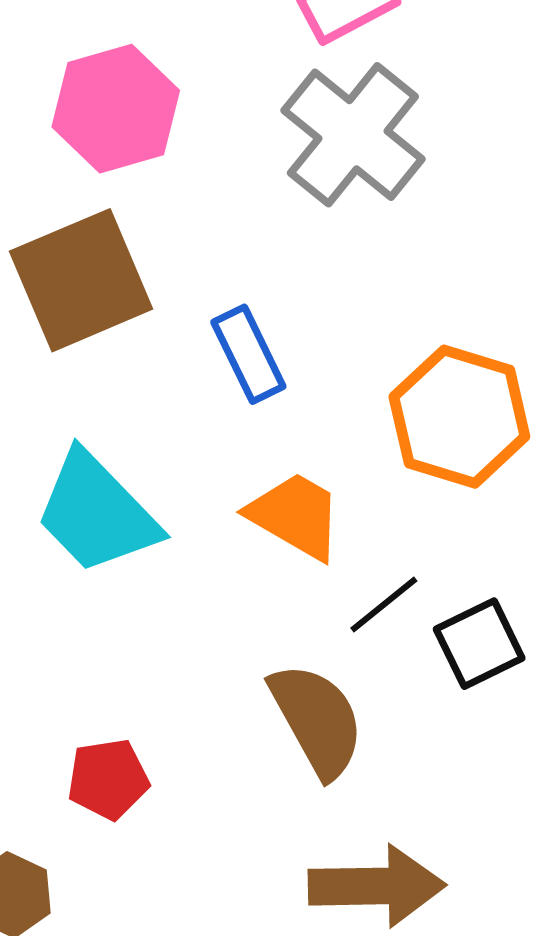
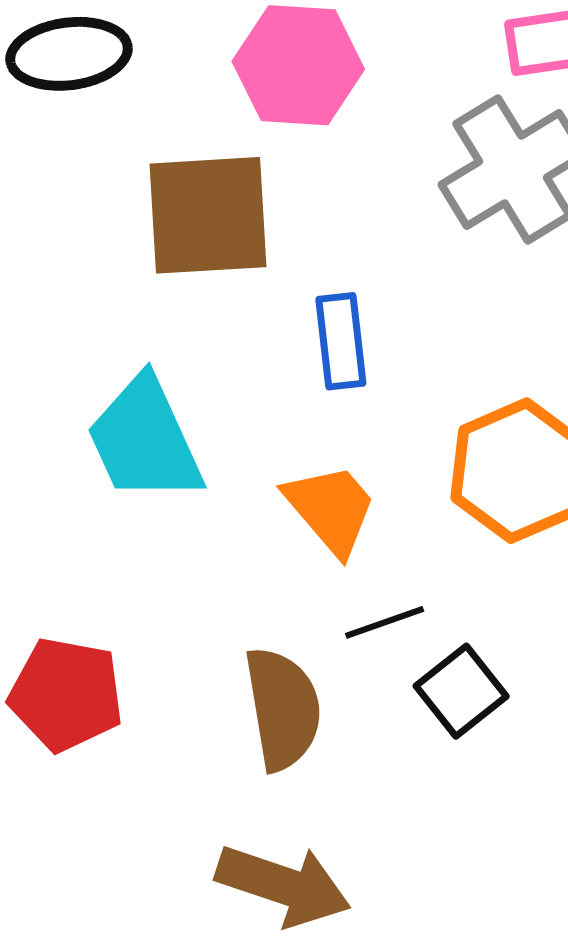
black square: (479, 644) -> (461, 691), turned -32
red pentagon: (108, 779) -> (66, 694), size x1.4

